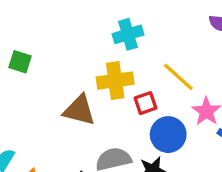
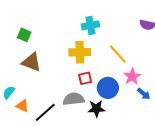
red square: (145, 103) -> (85, 78), moved
brown triangle: (79, 110) -> (31, 62), moved

